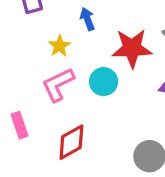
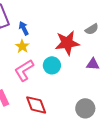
blue arrow: (87, 19) -> (24, 28), moved
red diamond: (71, 142) -> (36, 105), turned -75

